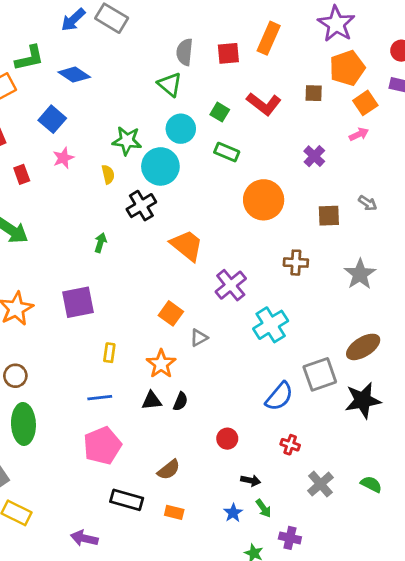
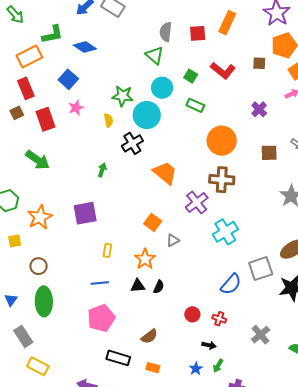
red rectangle: (22, 174) -> (45, 119), size x1.6
brown cross: (296, 263) -> (222, 180), moved, size x1.4
red cross: (290, 445) -> (219, 319), moved
gray cross: (320, 484) -> (261, 335), moved
green arrow: (263, 508) -> (218, 366), turned 64

